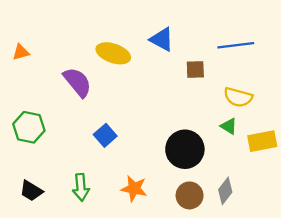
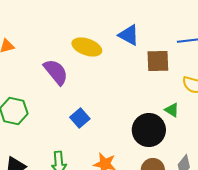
brown square: (195, 69) -> (158, 61), size x1.4
green triangle: (229, 126) -> (172, 110), moved

